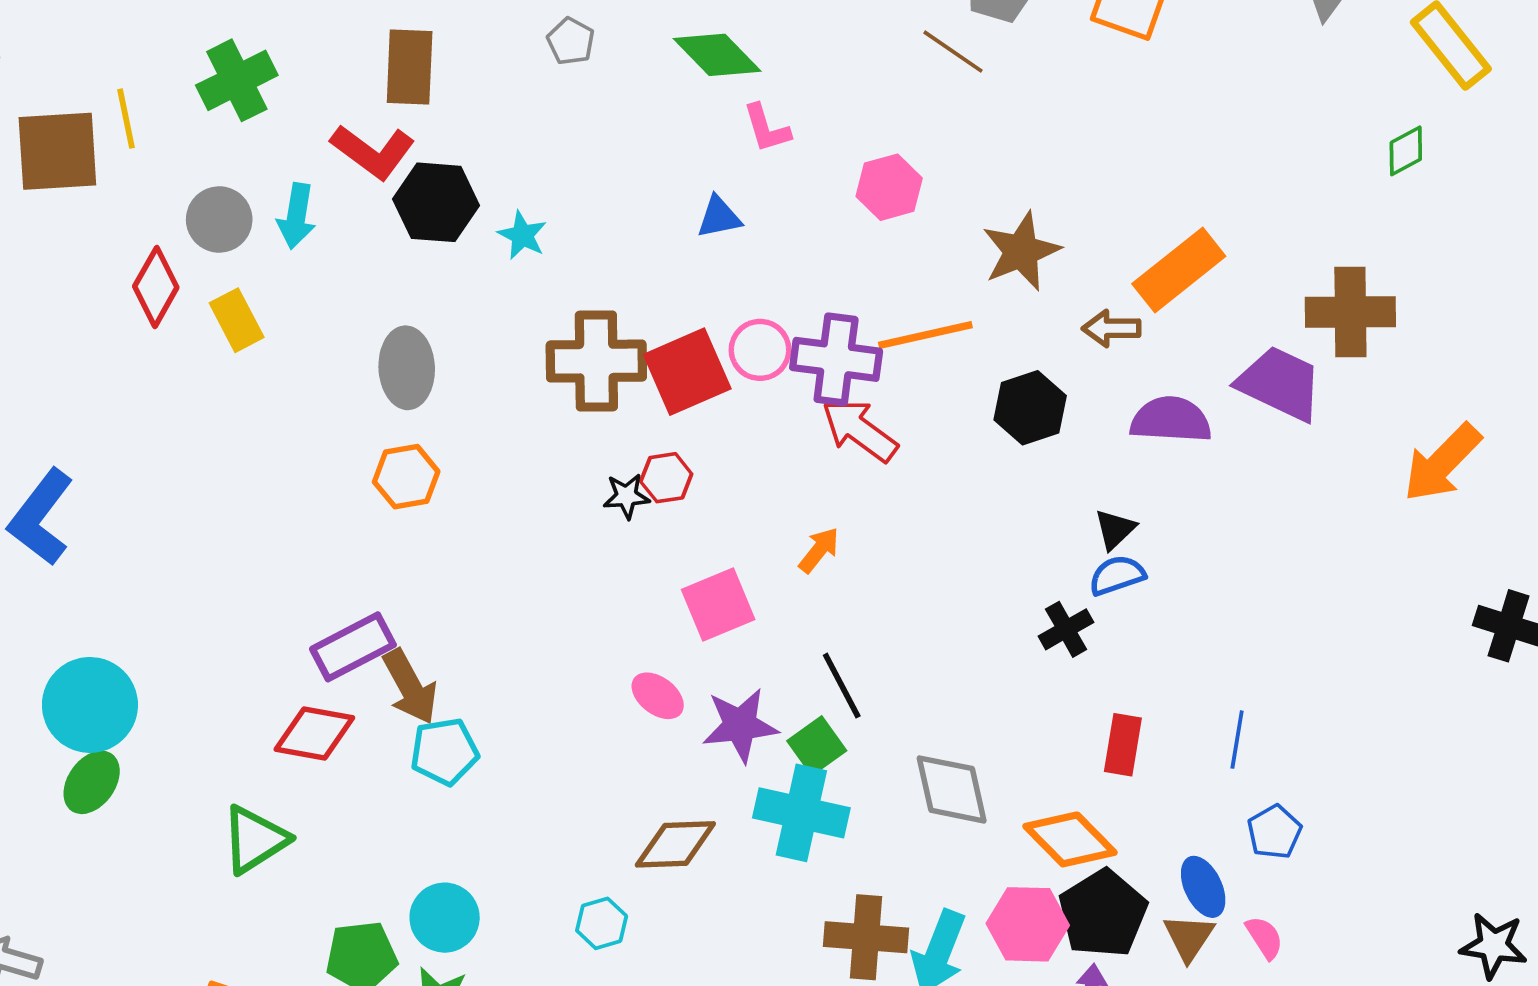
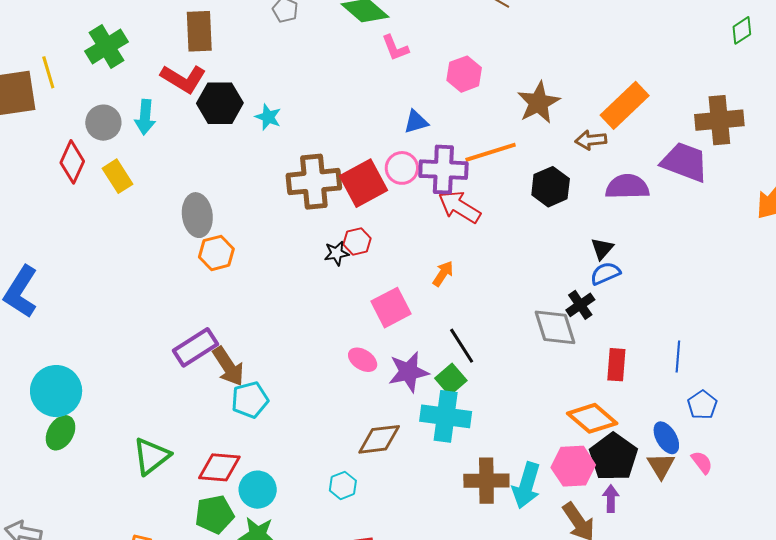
blue triangle: (719, 217) -> (416, 122), moved
gray ellipse: (407, 368) -> (197, 215), moved
red diamond: (314, 733) -> (219, 467), moved
gray diamond: (952, 789) -> (555, 327), moved

